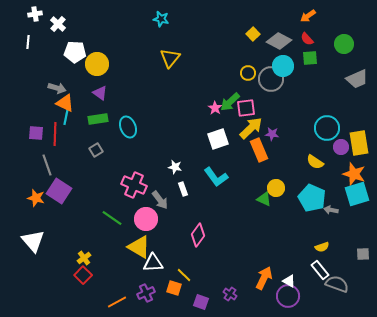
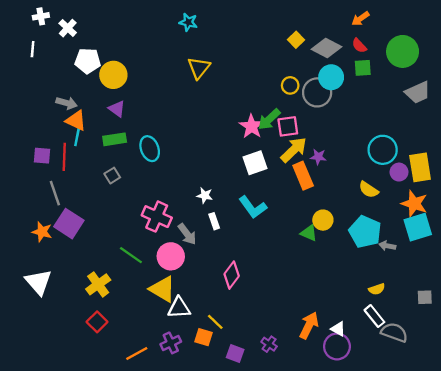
green circle: (344, 44) -> (403, 51), size x1.4
pink star: (215, 108) -> (252, 126), size x1.5
yellow cross: (84, 258) -> (98, 284), moved, size x1.5

